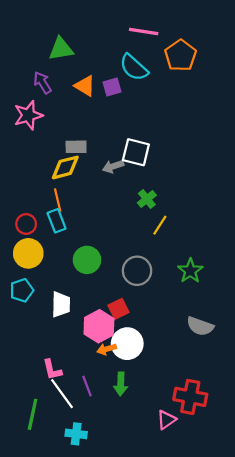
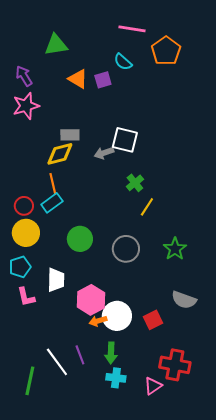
cyan semicircle: (134, 67) -> (123, 62), size x0.7
purple arrow: (42, 83) -> (24, 76), moved
cyan rectangle: (57, 221) -> (52, 203), turned 75
red square: (119, 309) -> (153, 320), moved
pink L-shape: (52, 370) -> (26, 297), moved
cyan cross: (76, 434) -> (116, 378), moved

